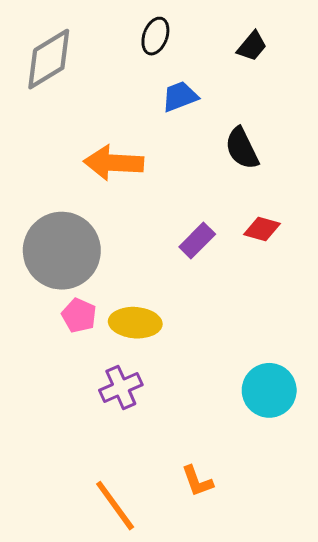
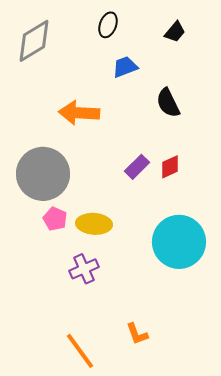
red diamond: (262, 229) -> (170, 167), moved, turned -40
cyan circle: (269, 390) -> (179, 242), moved, size x1.4

